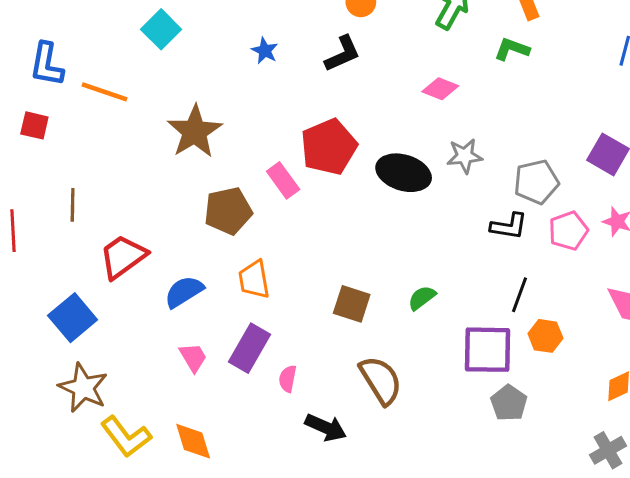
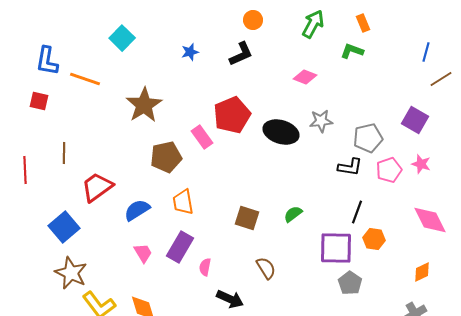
blue star: (265, 51) -> (190, 52), turned 30
brown semicircle: (381, 380) -> (266, 268), size x0.7

